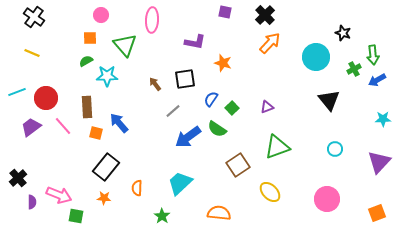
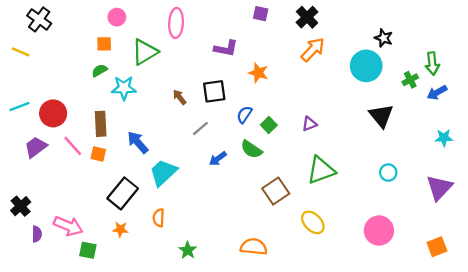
black star: (343, 33) -> (384, 38), moved
green triangle: (125, 45) -> (145, 52), turned 40
yellow line: (32, 53) -> (21, 52), moved
orange square: (96, 133) -> (98, 154), moved
blue arrow: (188, 137) -> (218, 159), size x0.6
cyan trapezoid: (180, 183) -> (163, 173), moved

